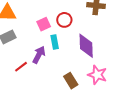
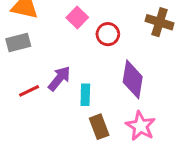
pink square: (44, 24) -> (77, 17), moved, turned -32
cyan rectangle: (55, 42) -> (85, 95), moved

